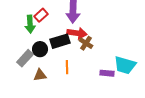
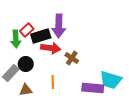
red arrow: (77, 33) -> (51, 48), moved
black rectangle: (60, 41) -> (41, 36), moved
purple rectangle: (107, 73) -> (93, 88), size x1.5

